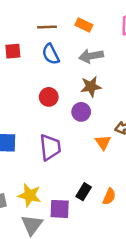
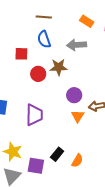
orange rectangle: (84, 25) -> (87, 21), moved
red square: (13, 51) -> (21, 54), moved
brown star: (91, 87) -> (59, 67), moved
purple circle: (81, 112) -> (74, 95), moved

